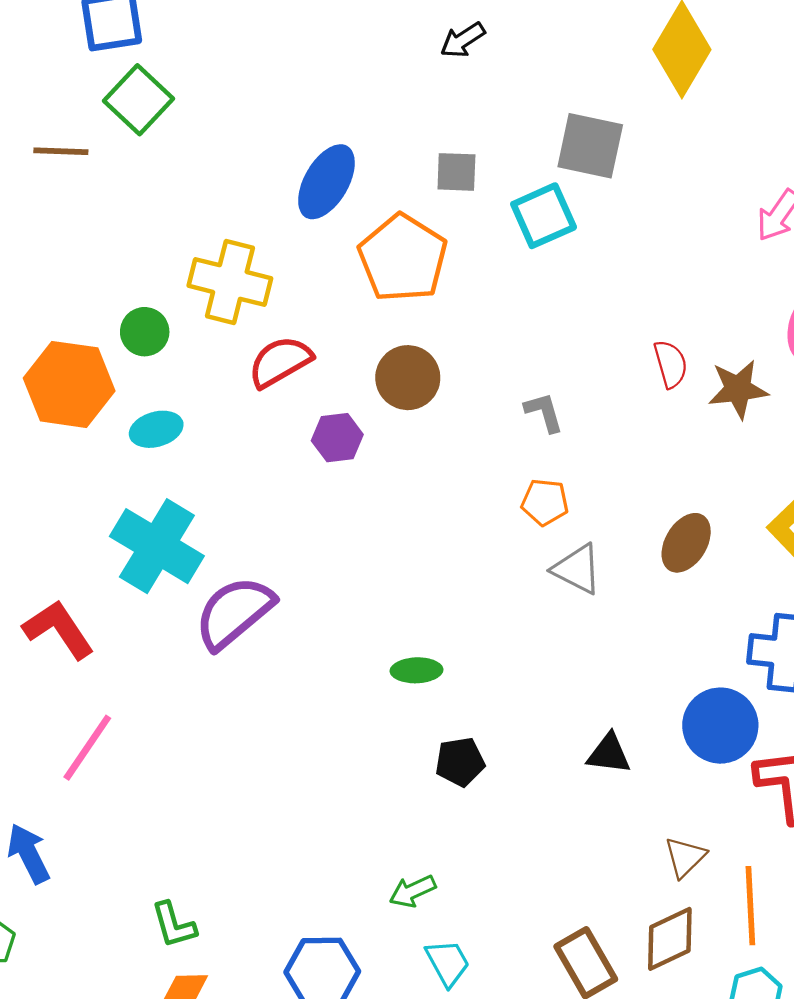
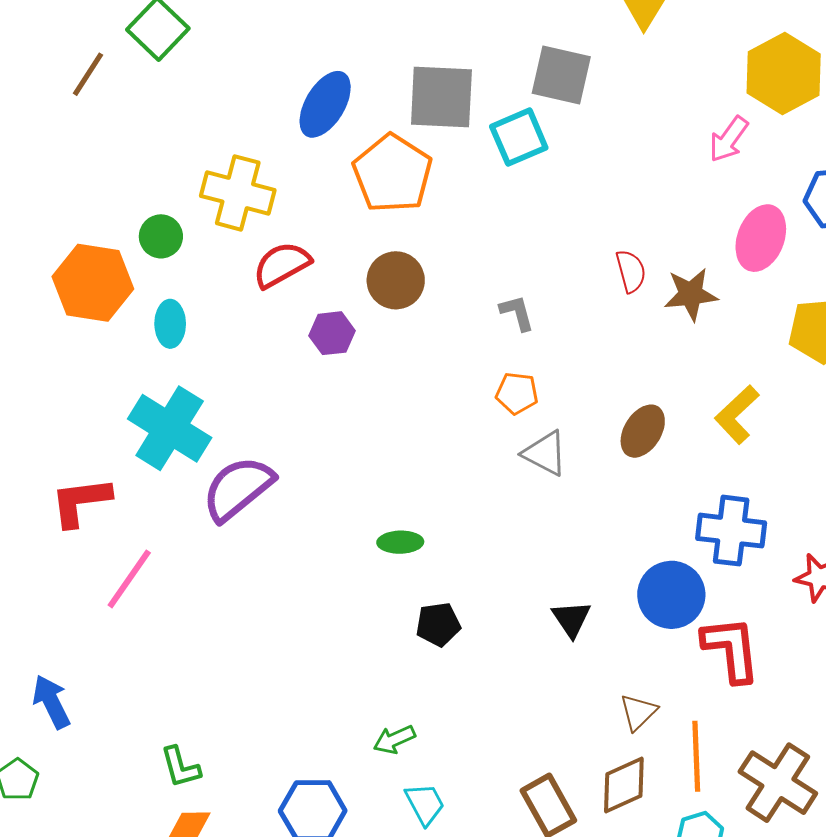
brown line: (61, 151) -> (88, 74), turned -60
gray square: (456, 172) -> (441, 97), size x1.8
cyan ellipse: (156, 429) -> (170, 324), turned -75
red L-shape: (59, 629) -> (81, 502), turned -64
pink line: (87, 748) -> (129, 579), moved
black triangle: (609, 754) -> (571, 619), turned 48

